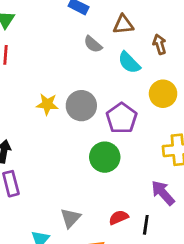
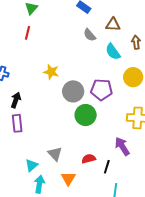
gray circle: (81, 106) -> (73, 91), moved
purple pentagon: (122, 118) -> (102, 90), turned 30
gray triangle: (70, 218) -> (55, 154), turned -35

